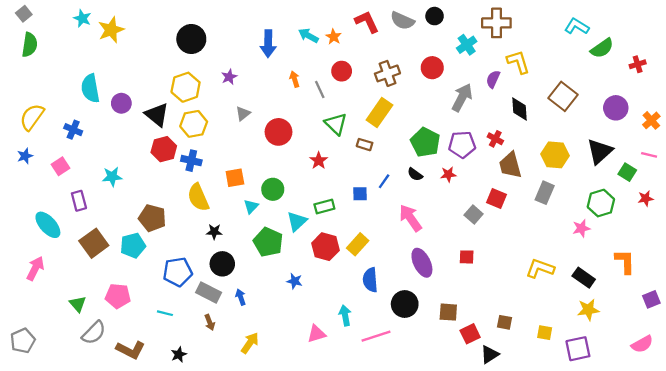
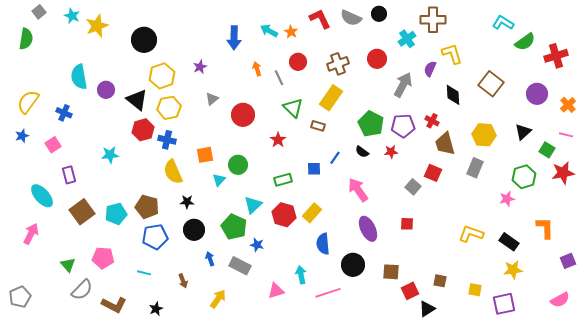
gray square: (24, 14) -> (39, 12), moved
black circle: (191, 39) -> (144, 40), moved
red cross: (638, 64) -> (556, 56), size x1.6
black triangle: (600, 151) -> (523, 132), size x0.7
cyan star: (112, 177) -> (110, 155), moved
red star: (646, 198) -> (563, 173), size x1.6
brown pentagon: (152, 218) -> (147, 207), moved
cyan triangle: (297, 221) -> (253, 205), moved
green pentagon: (268, 242) -> (234, 227), moved
gray rectangle: (209, 293) -> (240, 266), moved

